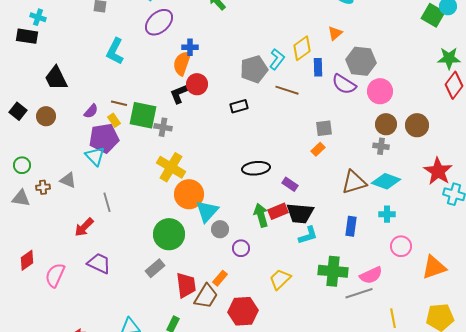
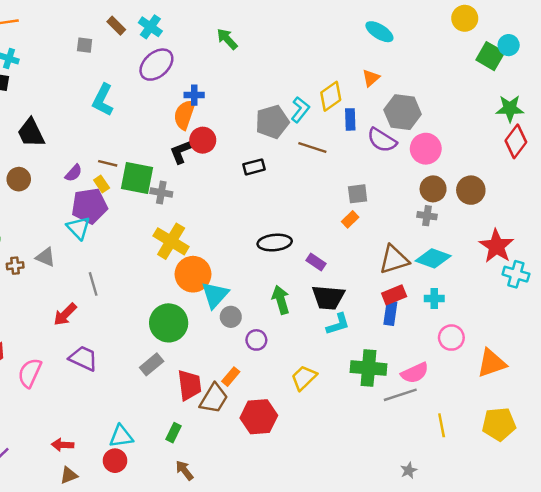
red rectangle: (278, 211) -> (394, 295), moved

